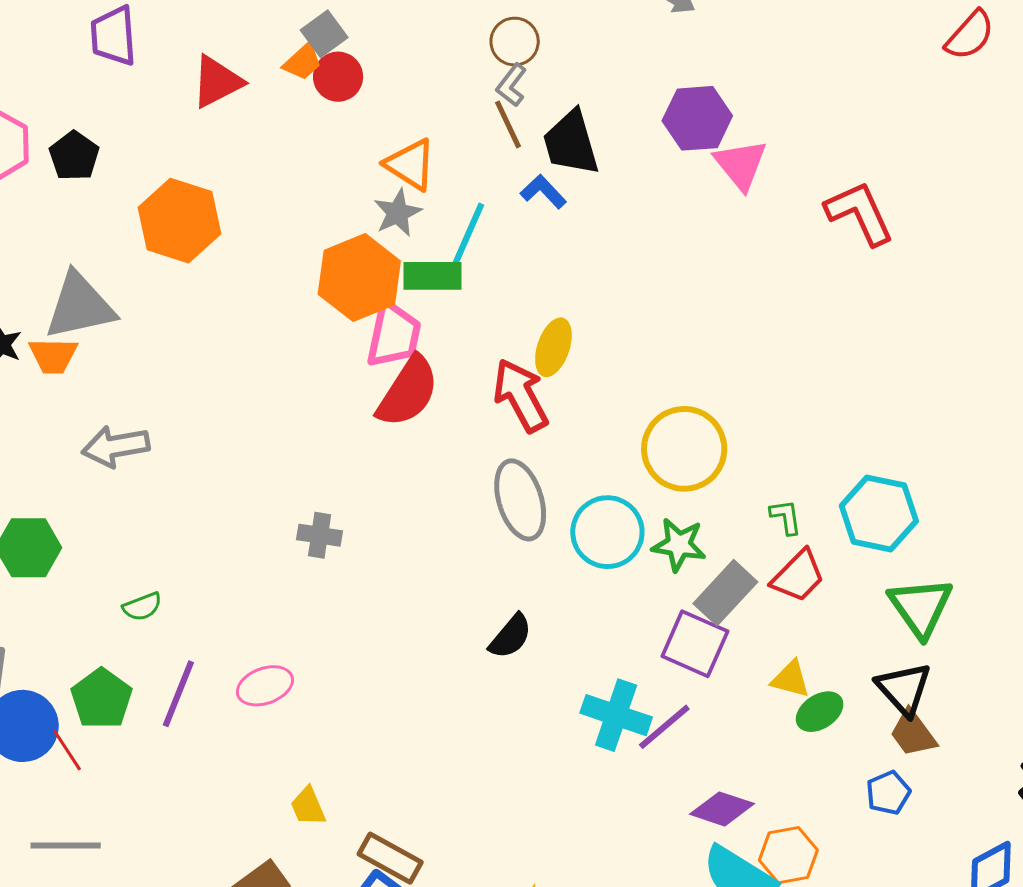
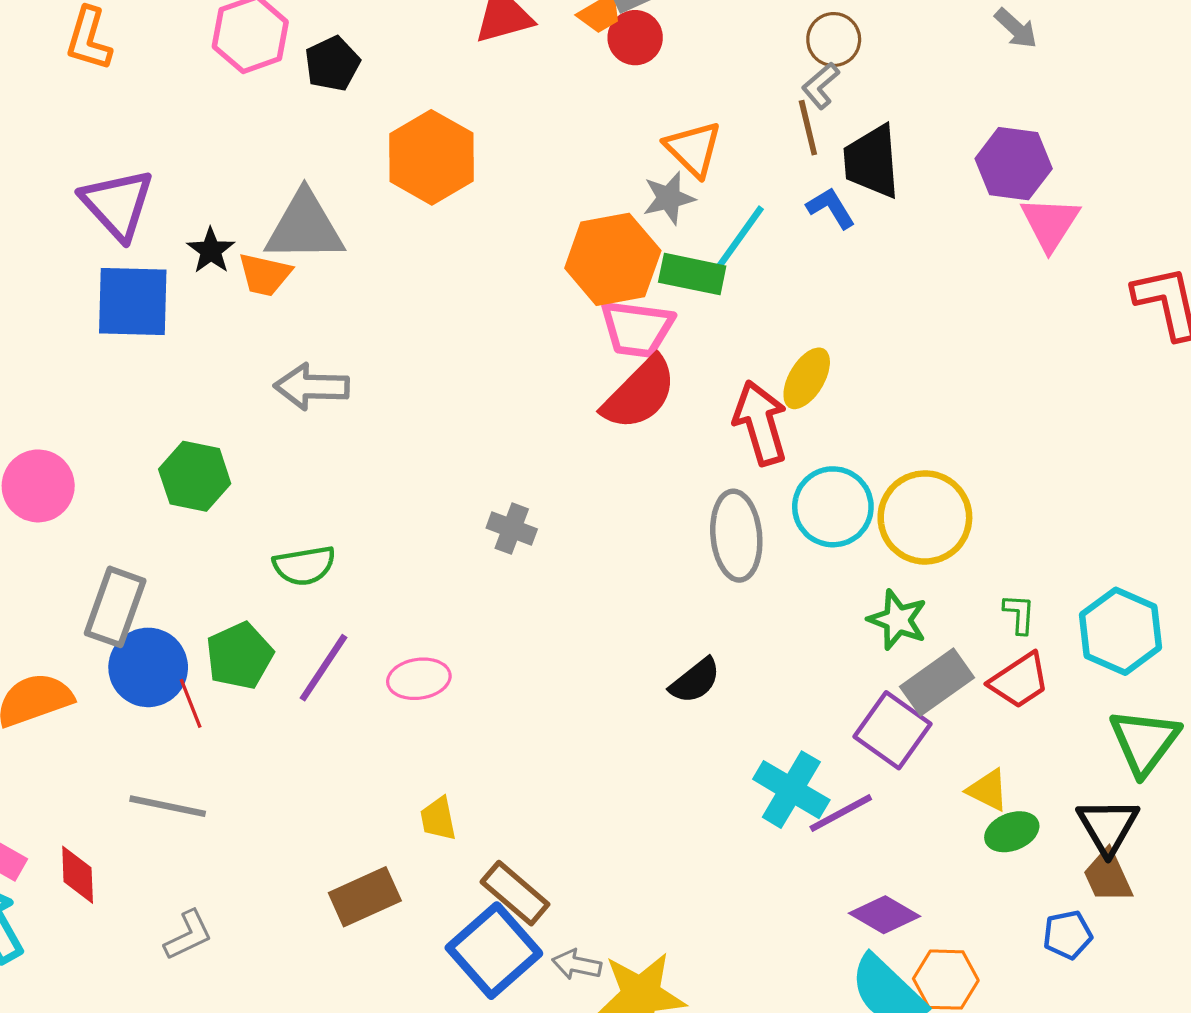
pink trapezoid: (394, 335) -> (637, 329), turned 74
cyan circle: (607, 532) -> (833, 507), moved
green semicircle: (142, 607) -> (304, 566), size x1.4

